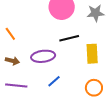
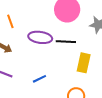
purple ellipse: (43, 56) -> (40, 37), moved

